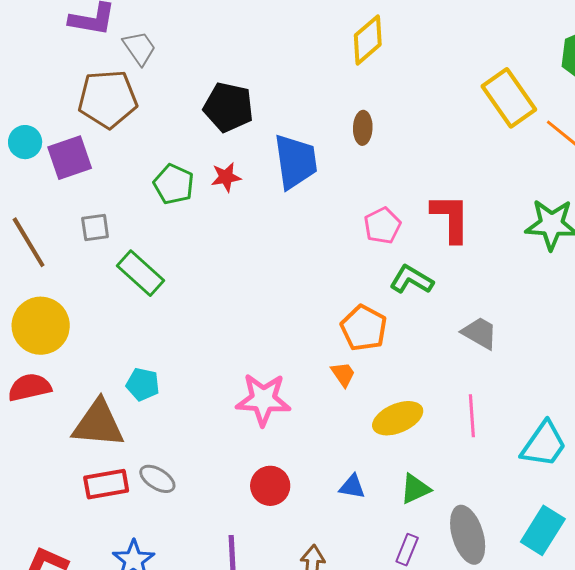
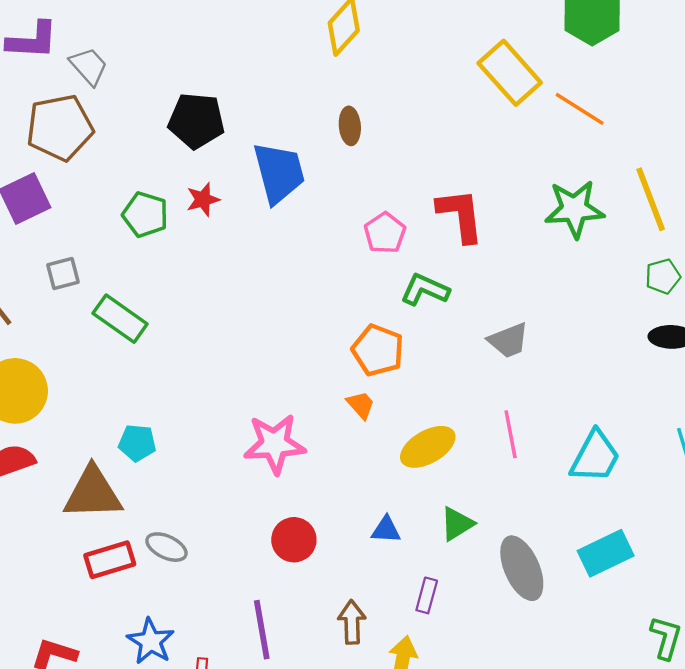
gray trapezoid: (480, 333) -> (508, 340), turned 135
cyan rectangle: (543, 530) -> (606, 553), turned 39
purple rectangle: (407, 550) -> (427, 595), moved

